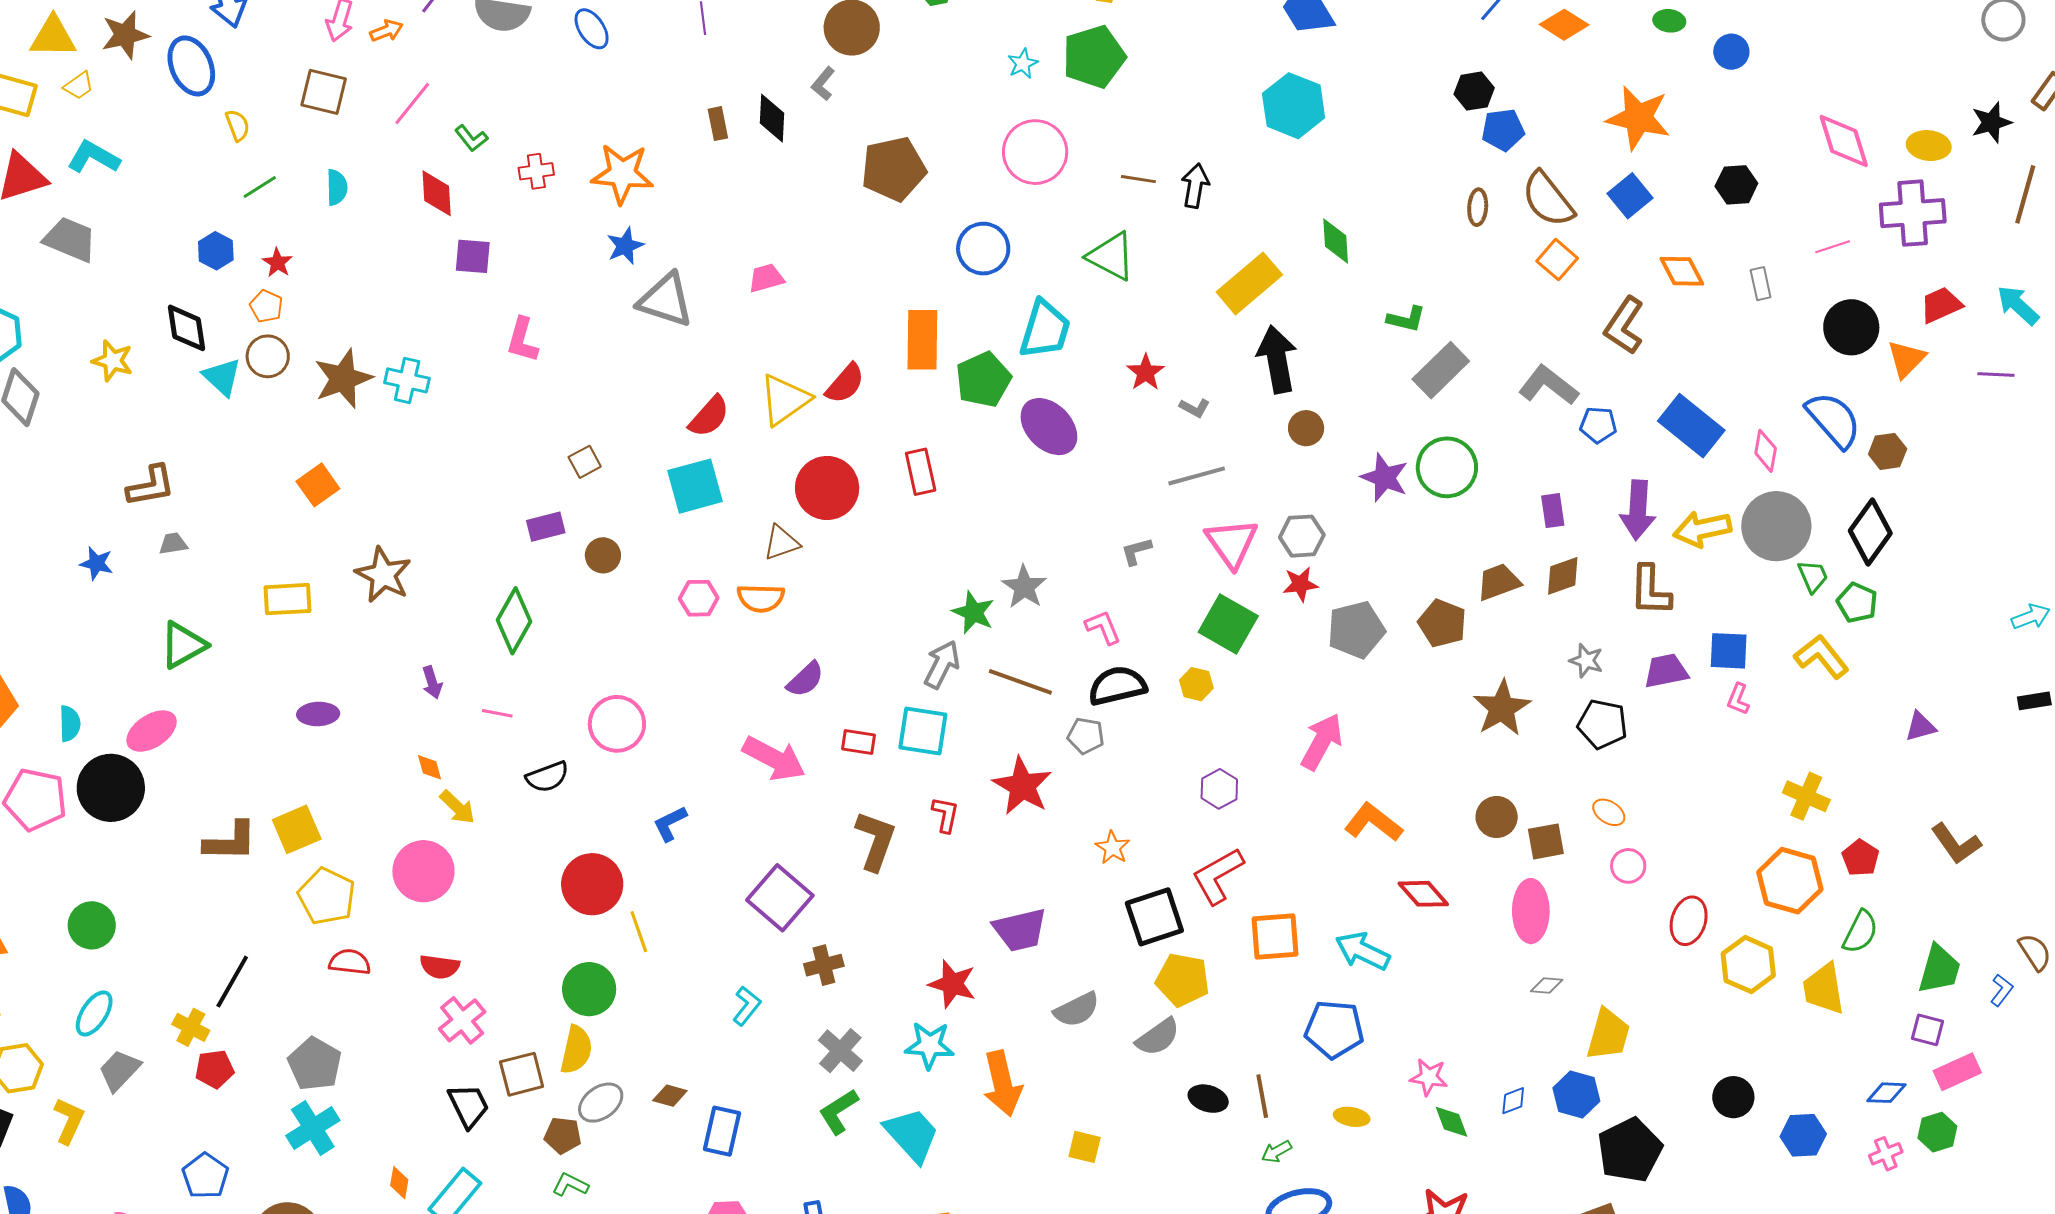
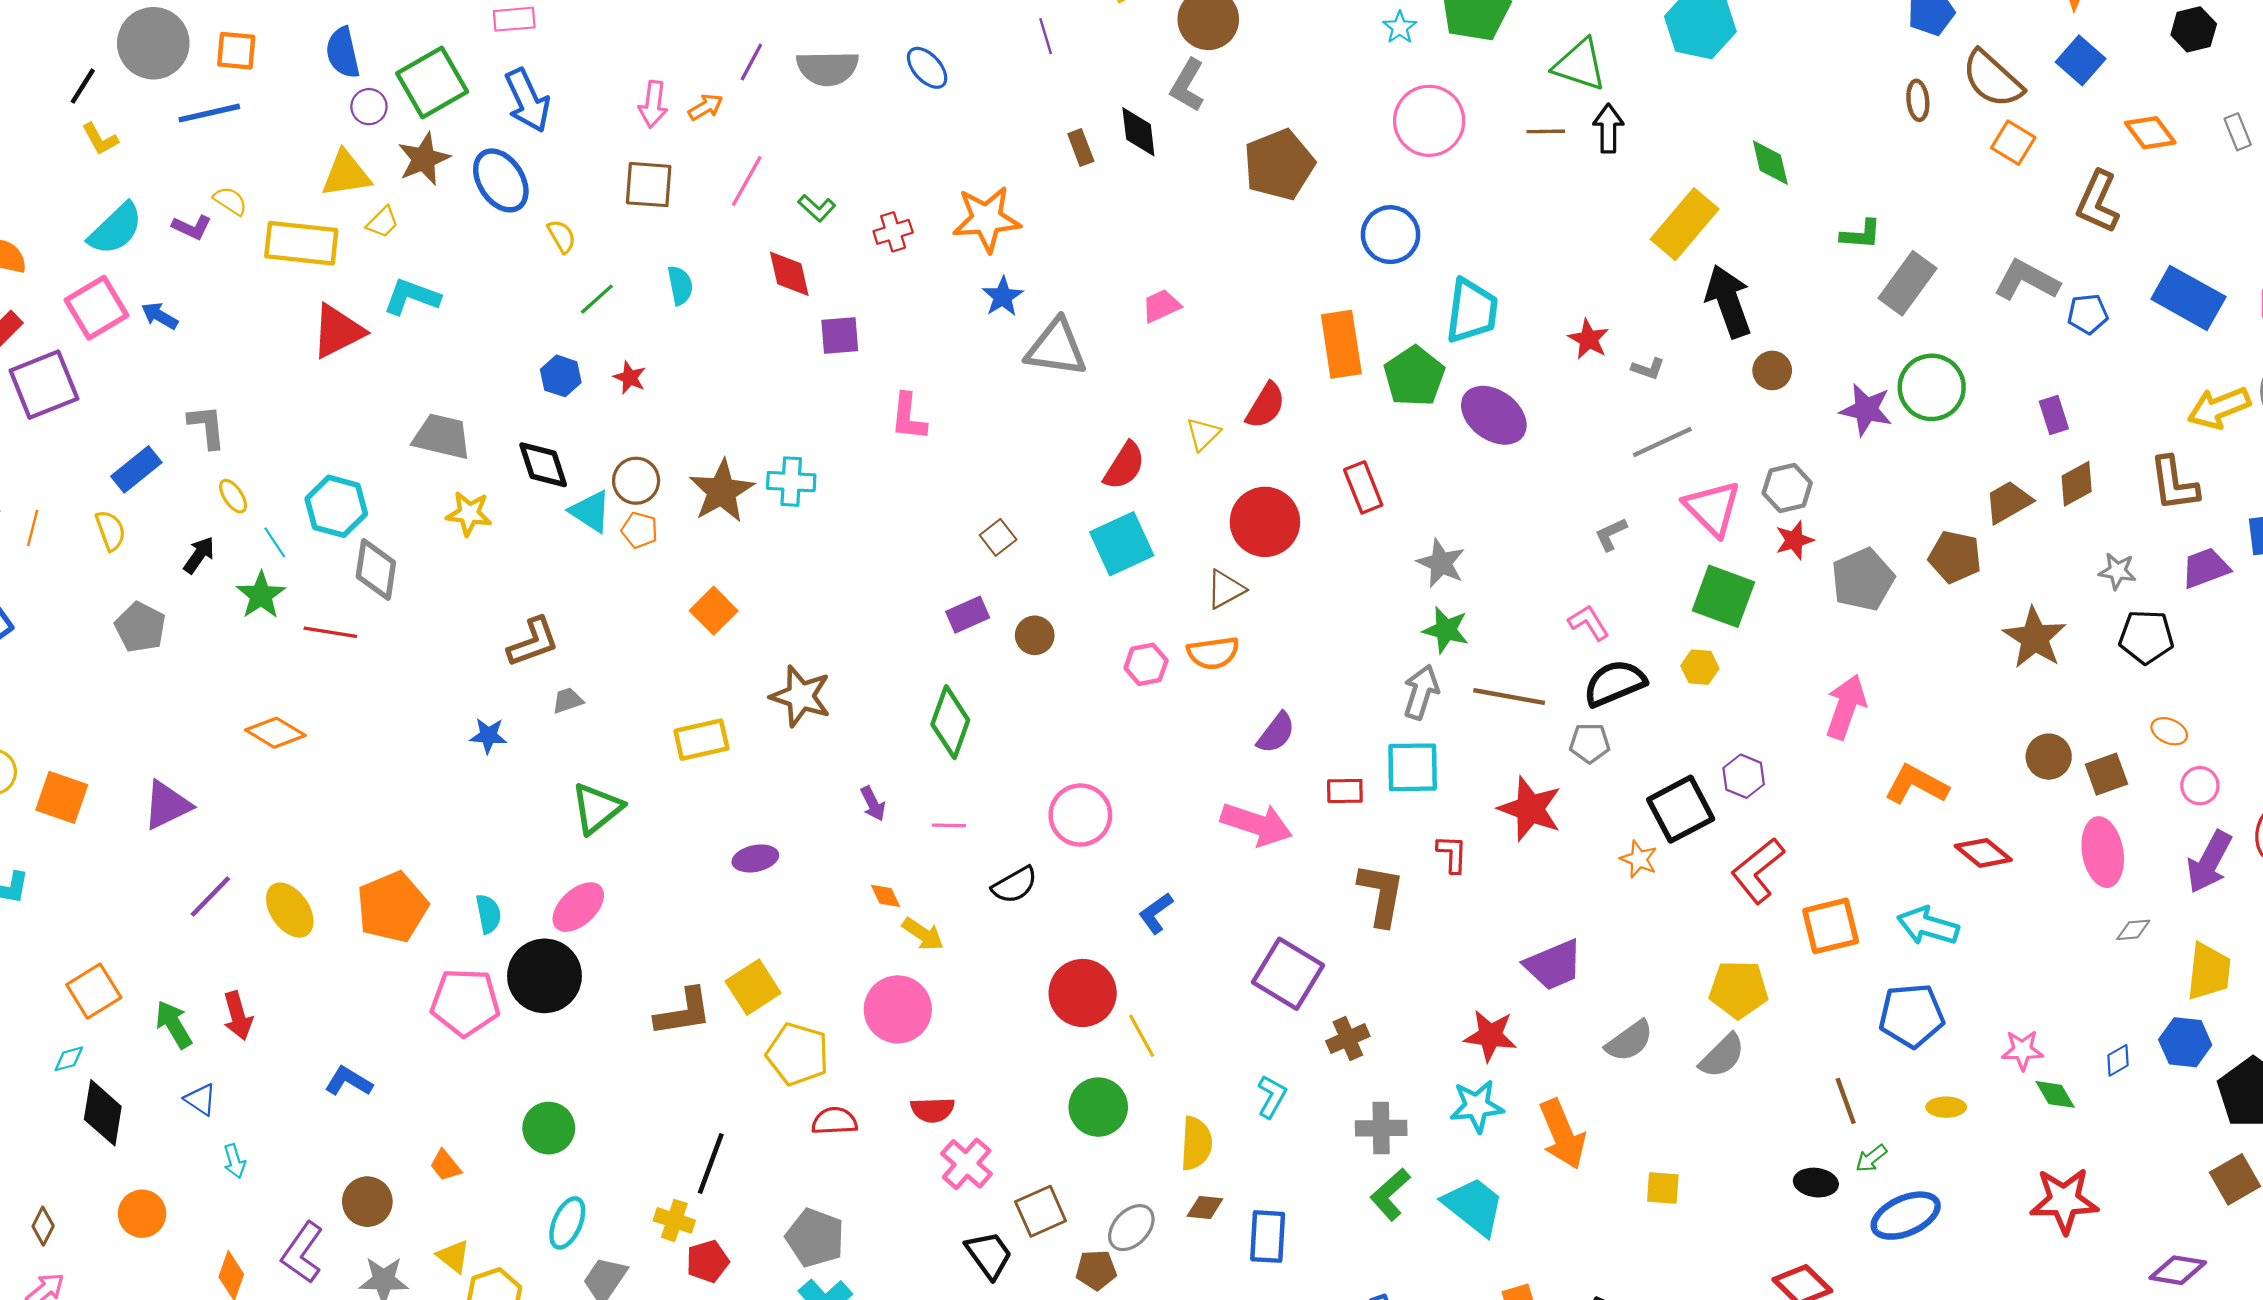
gray L-shape: (823, 84) -> (1187, 85), size x1.4
gray trapezoid: (70, 239) -> (442, 436), moved
green triangle: (1111, 256) -> (1580, 65), moved
orange pentagon: (266, 306) -> (640, 530), moved
yellow triangle: (785, 400) -> (1203, 434), size x0.6
purple arrow: (1638, 510) -> (2209, 862), moved, turned 34
gray star: (1024, 587) -> (1441, 563), moved
black square: (1154, 917) -> (1681, 809), moved
yellow semicircle: (576, 1050) -> (1196, 1143), moved
gray cross: (840, 1051) -> (1381, 1128), turned -33
black ellipse: (1208, 1099) -> (1816, 1183), moved

